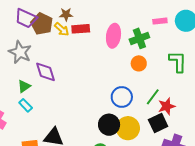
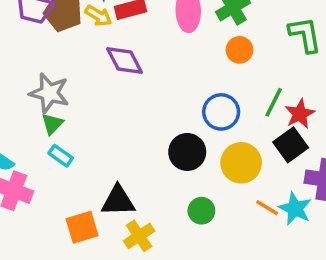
gray star: (20, 52) -> (49, 93), moved
purple diamond: (45, 72) -> (124, 61), moved
black circle: (109, 125) -> (187, 152), moved

